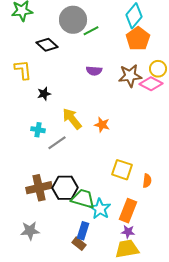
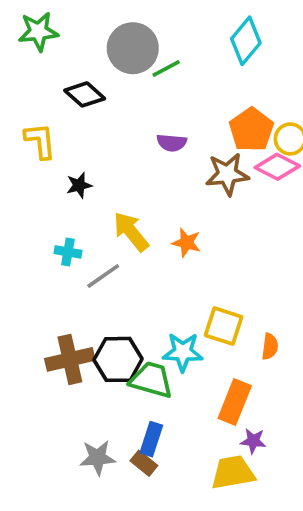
orange pentagon: (138, 39) -> (251, 130), moved
brown star: (130, 76) -> (227, 174), moved
cyan star: (100, 209) -> (183, 352), moved, turned -30
gray star: (30, 231) -> (98, 458), moved
purple star: (128, 232) -> (253, 441), moved

